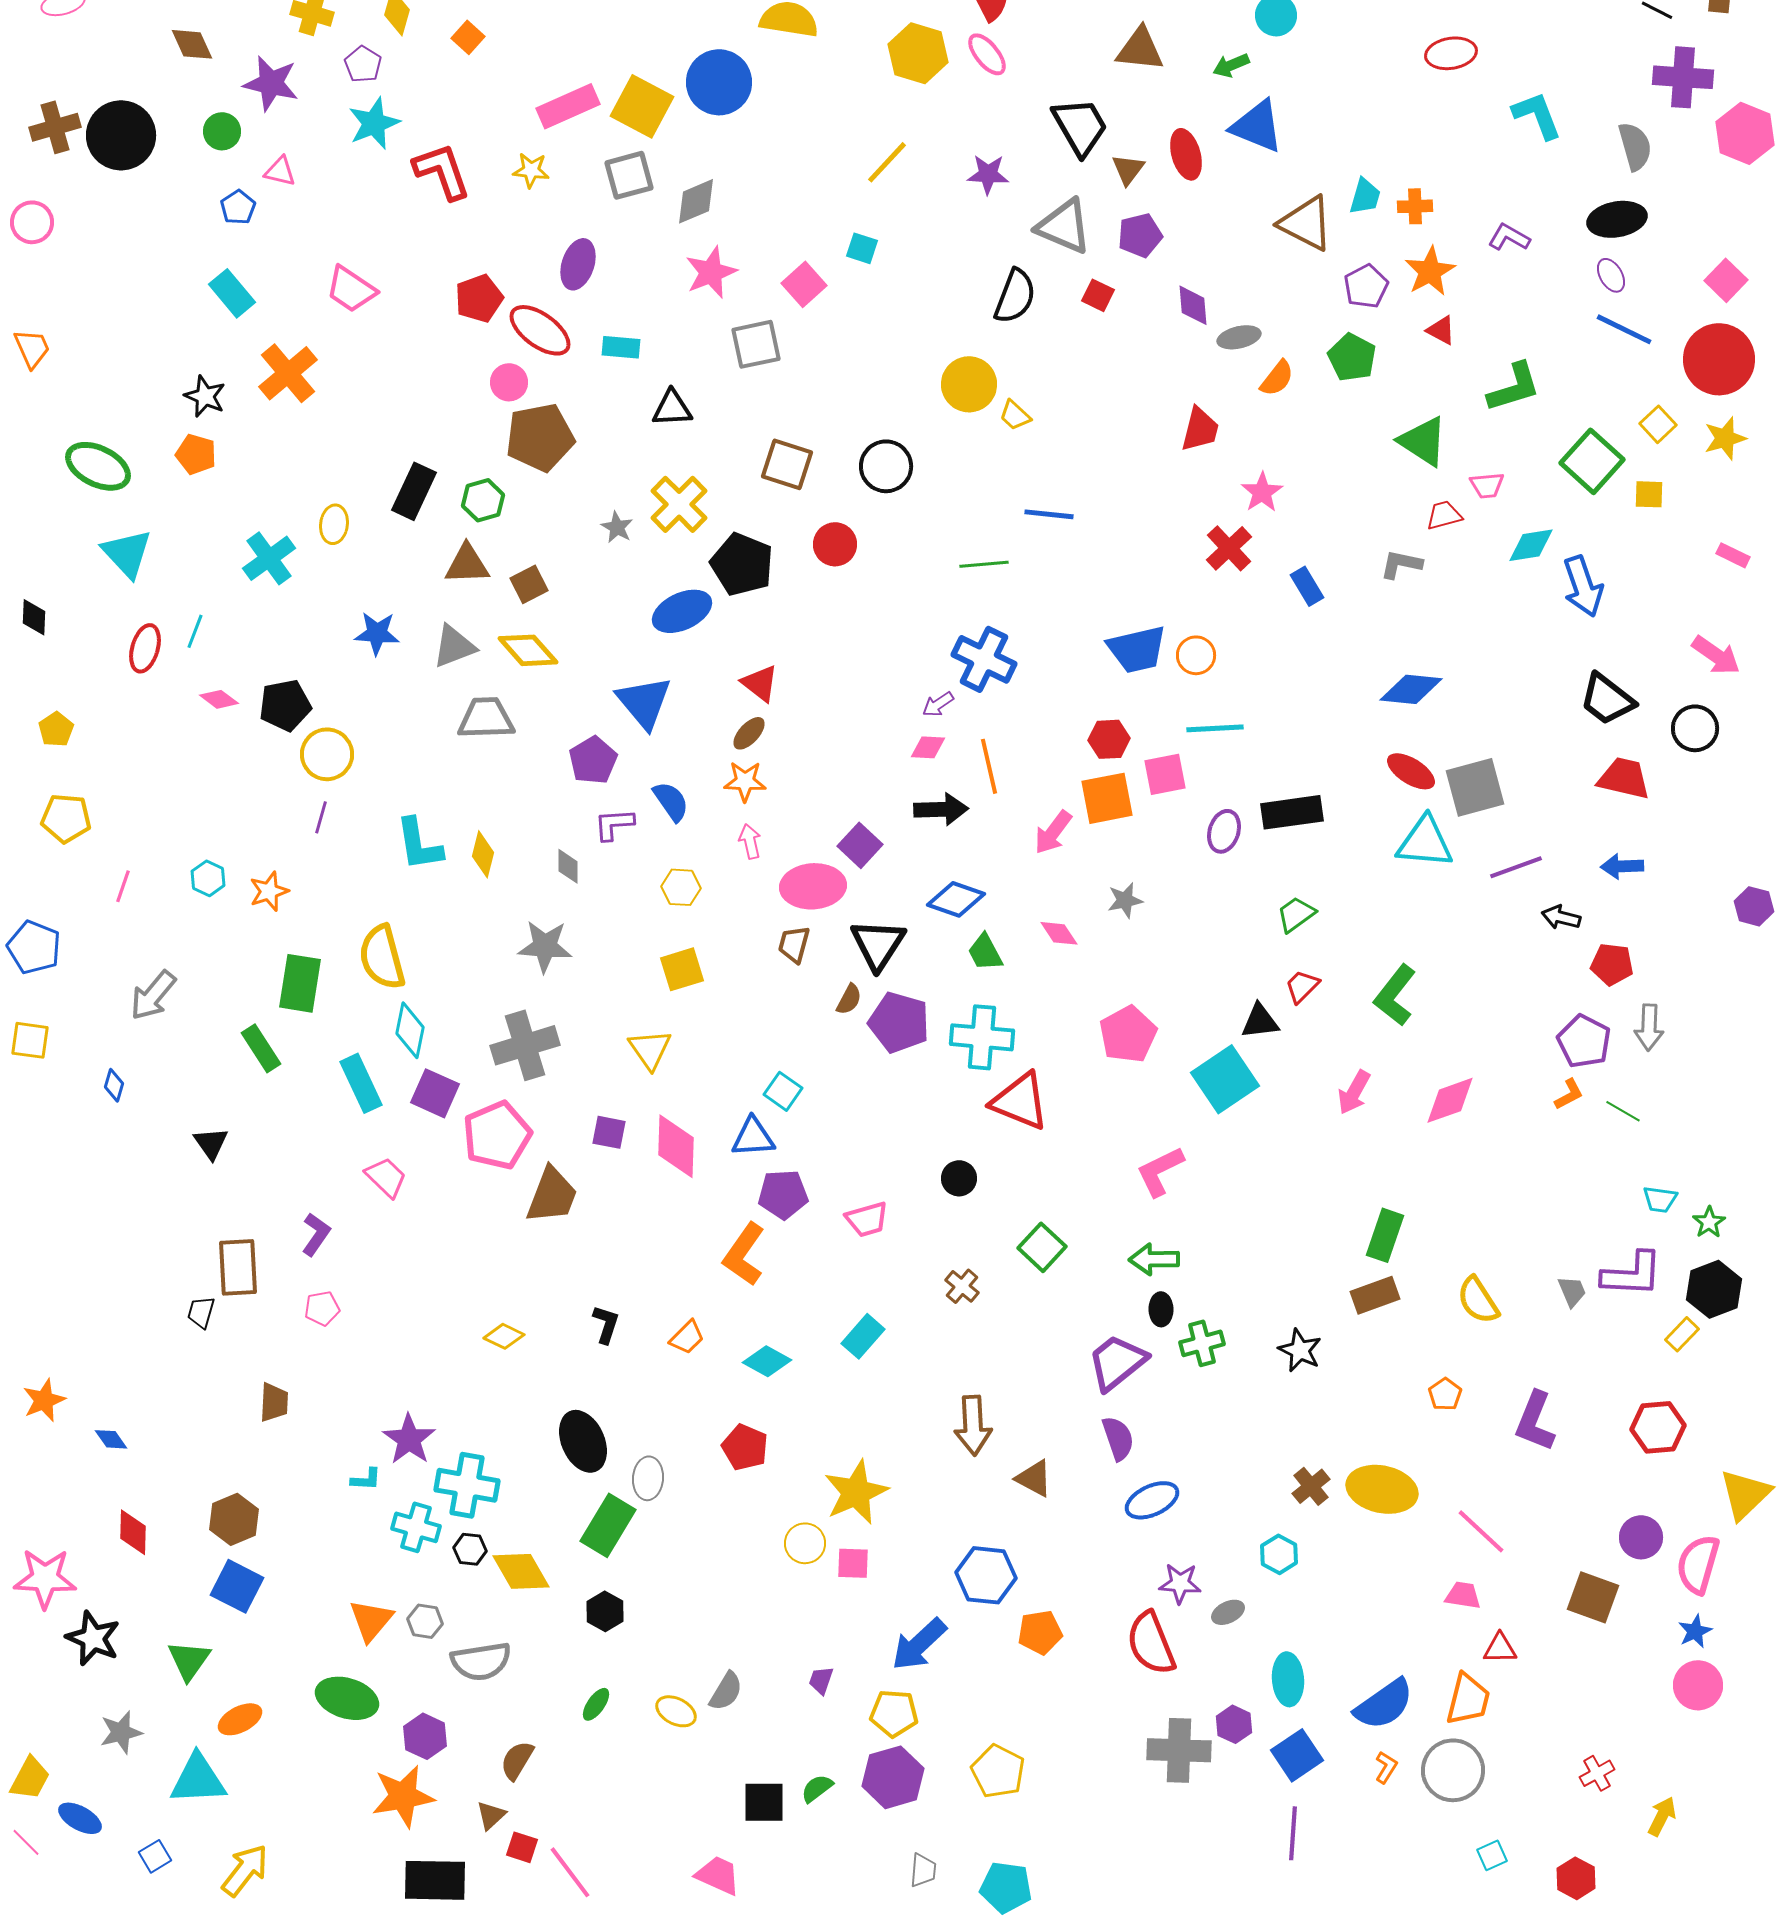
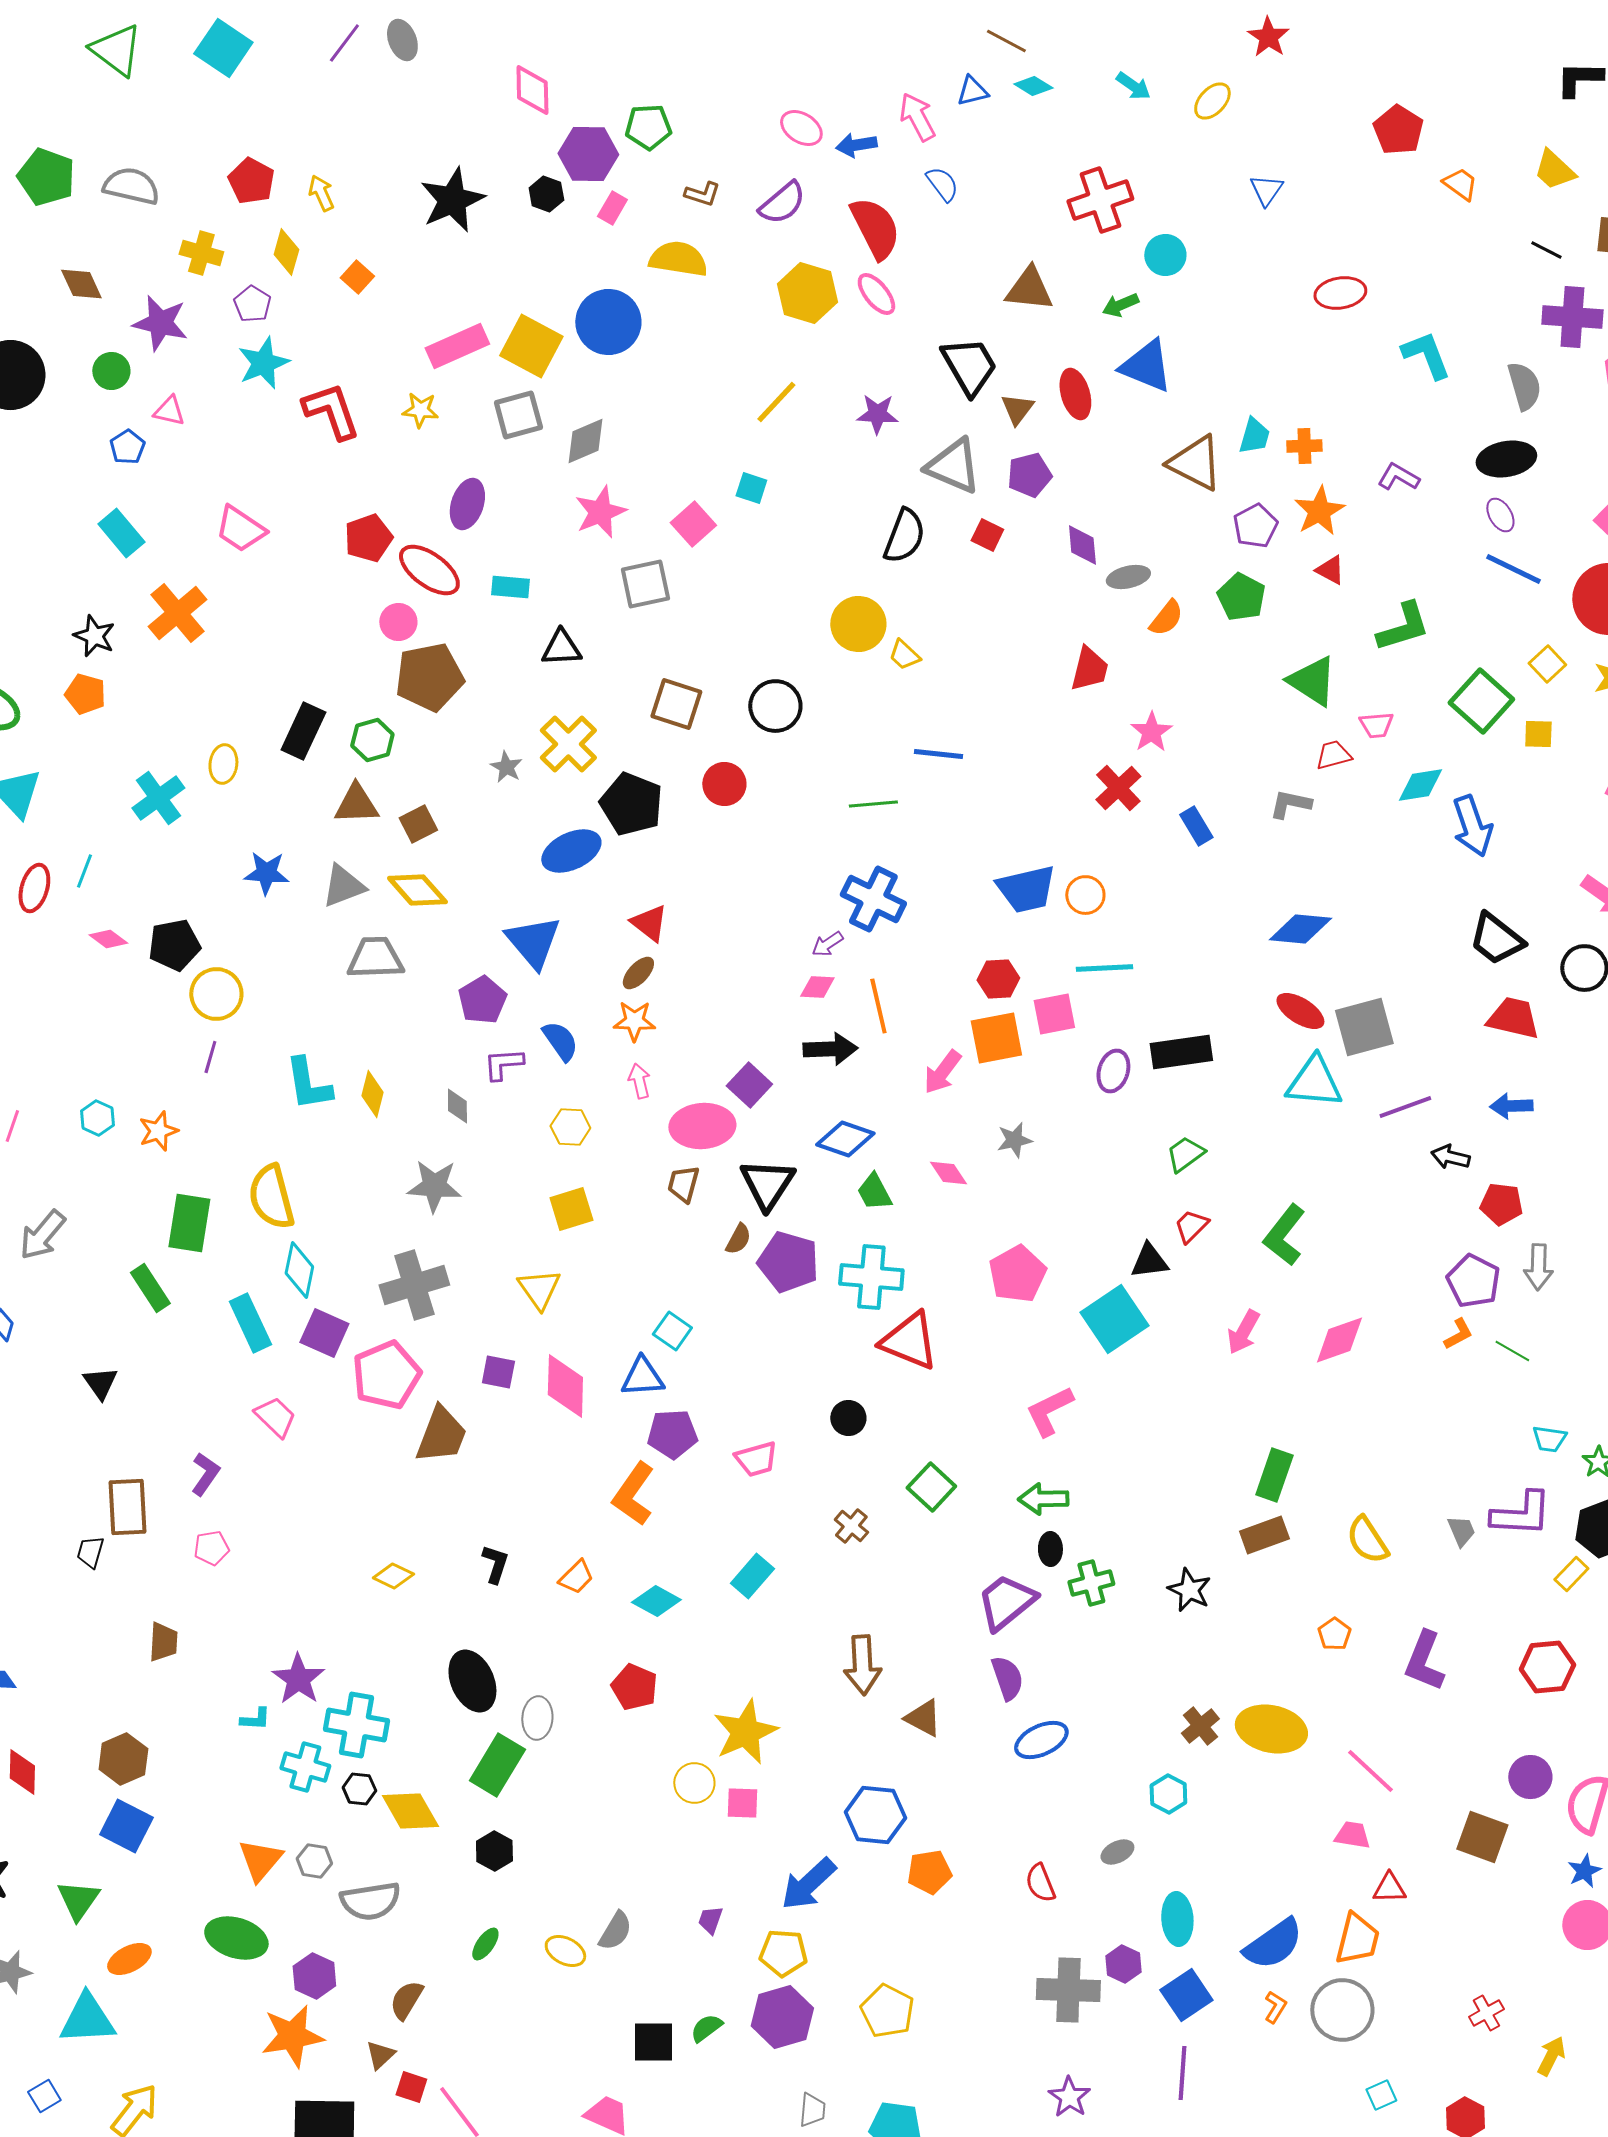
purple star: (1180, 1583) -> (1069, 2097), moved, turned 30
red semicircle: (1151, 1643) -> (1040, 1883), size x0.6

